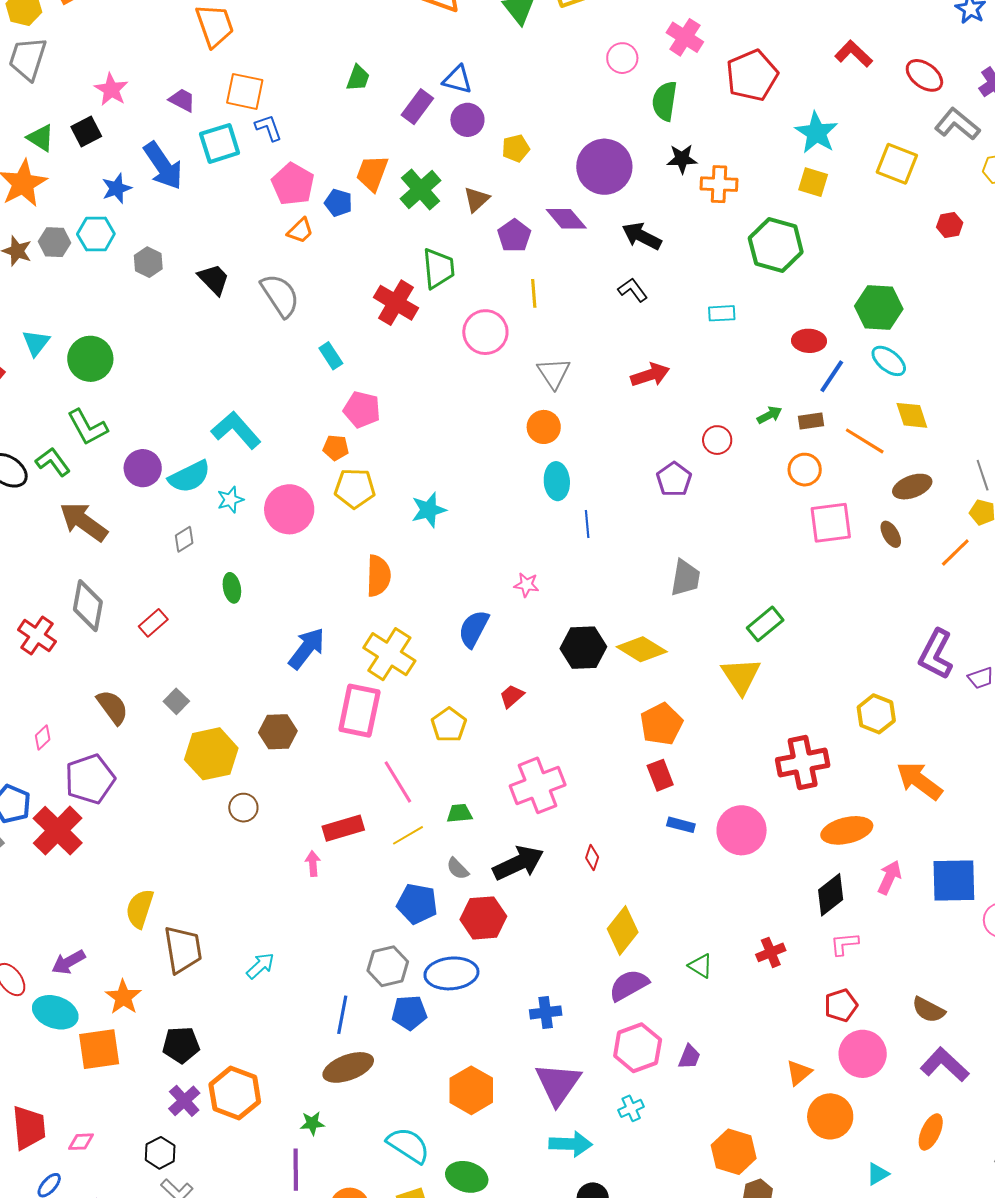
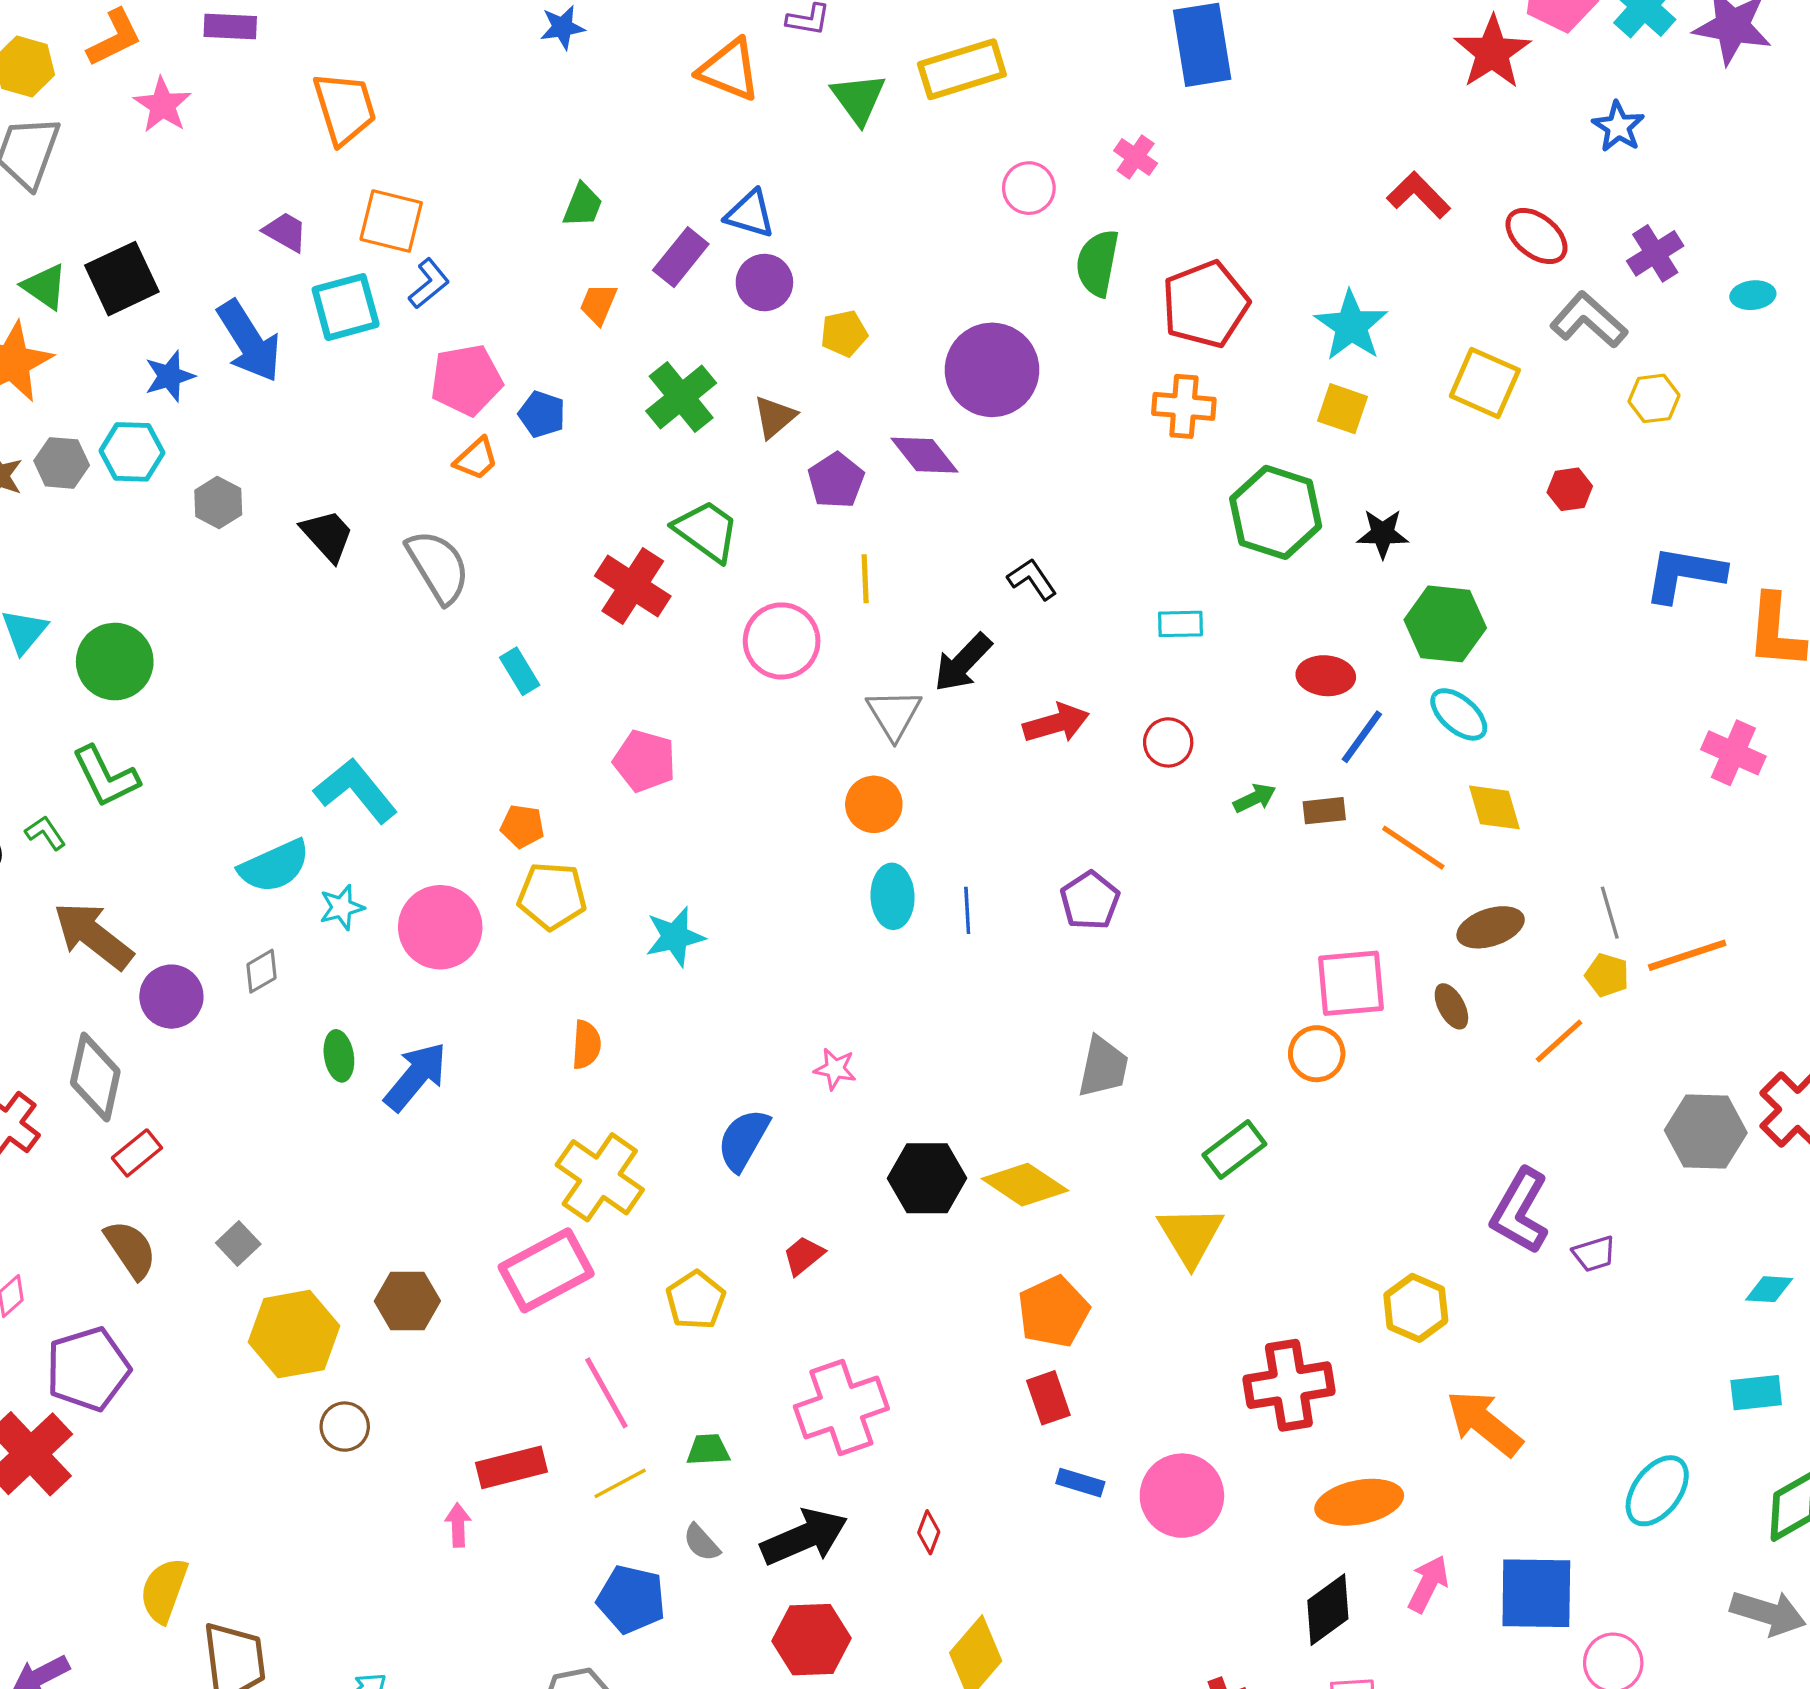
pink cross: (685, 37) -> (1136, 157), size x0.7
red pentagon: (752, 75) -> (1205, 304), moved
pink star: (111, 89) -> (162, 105), moved
blue L-shape: (269, 128) -> (429, 284), turned 68
black square: (86, 131) -> (122, 279), size x1.4
black star: (682, 159) -> (1383, 534), moved
orange trapezoid: (372, 173) -> (598, 304), moved, size x0.7
pink pentagon: (293, 184) -> (466, 380), turned 30
black arrow: (642, 236) -> (963, 663), moved, turned -75
green trapezoid: (439, 268) -> (707, 531), turned -51
pink pentagon: (362, 410) -> (645, 761), moved
red circle: (717, 440) -> (1168, 742), moved
green L-shape: (53, 462) -> (45, 833), size x0.7
purple circle: (143, 468) -> (171, 997), moved
orange circle: (805, 470) -> (1317, 1054), moved
blue line: (587, 524) -> (967, 910), moved
orange semicircle: (378, 576) -> (586, 1045), size x0.7
red rectangle: (153, 623) -> (137, 1153), moved
blue arrow: (307, 648) -> (416, 1077), moved
pink rectangle: (359, 711) -> (546, 1270), turned 48
red hexagon: (483, 918) -> (811, 1640), moved

